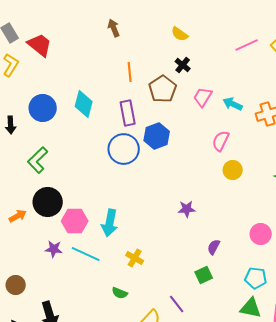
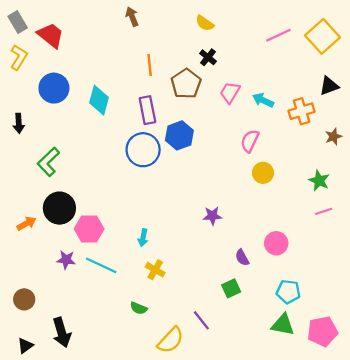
blue circle: (43, 108) -> (54, 88), moved
cyan arrow: (110, 223) -> (143, 238), moved, size x0.6
pink circle: (261, 234) -> (276, 243), moved
purple semicircle: (214, 247) -> (242, 258), turned -56

